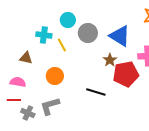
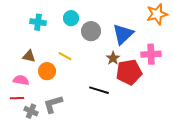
cyan cross: (44, 35) -> (38, 22), moved
blue triangle: (120, 36) -> (123, 34), turned 45
yellow line: (62, 45) -> (65, 56), moved, turned -32
orange circle: (55, 76) -> (47, 71), moved

